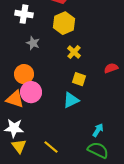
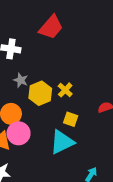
yellow hexagon: (64, 23) -> (40, 93), moved
cyan triangle: (71, 100) -> (62, 142), size x1.4

